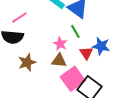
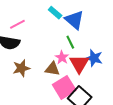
pink star: (60, 44) -> (62, 57), moved
red triangle: (86, 53) -> (79, 64), size x1.5

